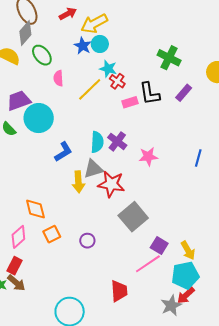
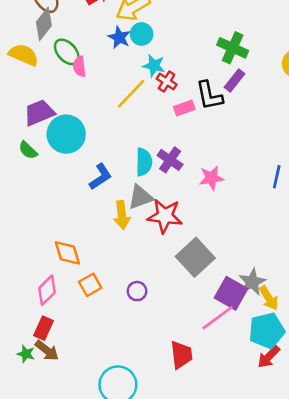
pink semicircle: (58, 78) -> (79, 67), moved
purple rectangle: (184, 93) -> (235, 80), moved
purple square: (159, 246) -> (231, 293), size x1.4
gray star: (171, 305) -> (252, 282), moved

